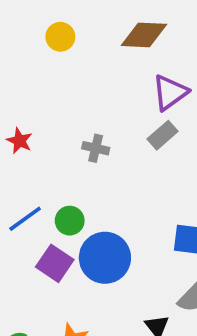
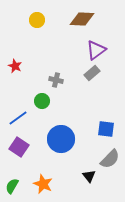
red star: (20, 141) -> (15, 66), moved
green circle: (70, 221) -> (42, 101), moved
purple square: (55, 263) -> (19, 147), moved

